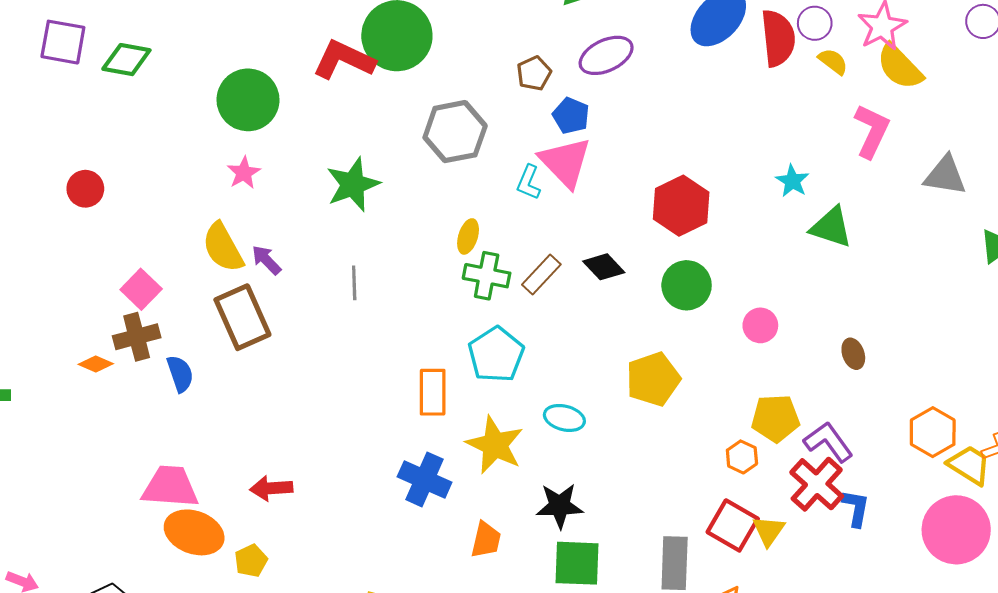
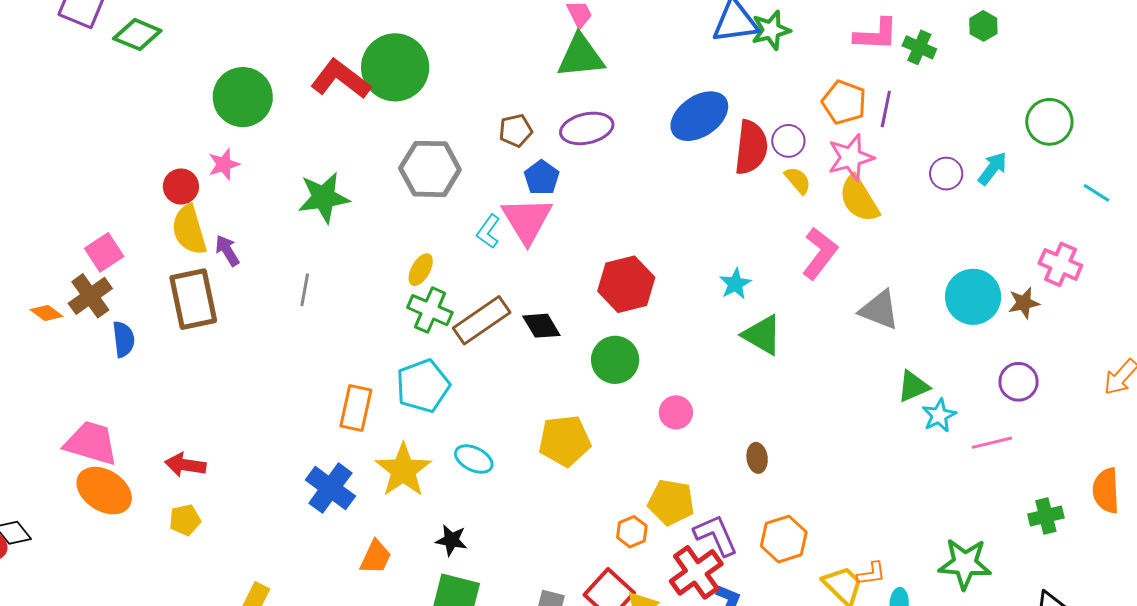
red circle: (85, 189) -> (181, 187), moved
brown rectangle: (541, 275) -> (482, 320), size x1.4
brown cross: (137, 337) -> (90, 296), turned -33
orange hexagon: (933, 432) -> (784, 539), moved
black star: (560, 506) -> (451, 540), size x0.7
yellow pentagon: (251, 561) -> (185, 520), moved

